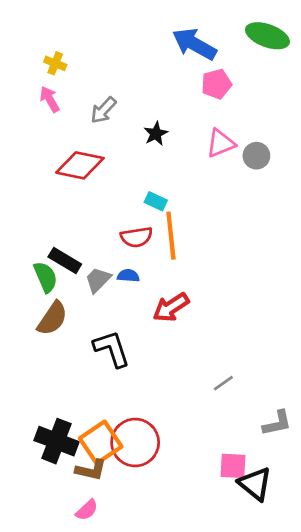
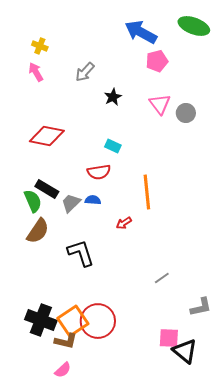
gray arrow: (103, 110) -> (85, 72), moved
pink triangle: (221, 143) -> (160, 104), turned -45
red diamond: (80, 165) -> (47, 136), moved
orange line: (171, 236) -> (147, 192), moved
red arrow: (171, 307) -> (124, 223), size x0.6

